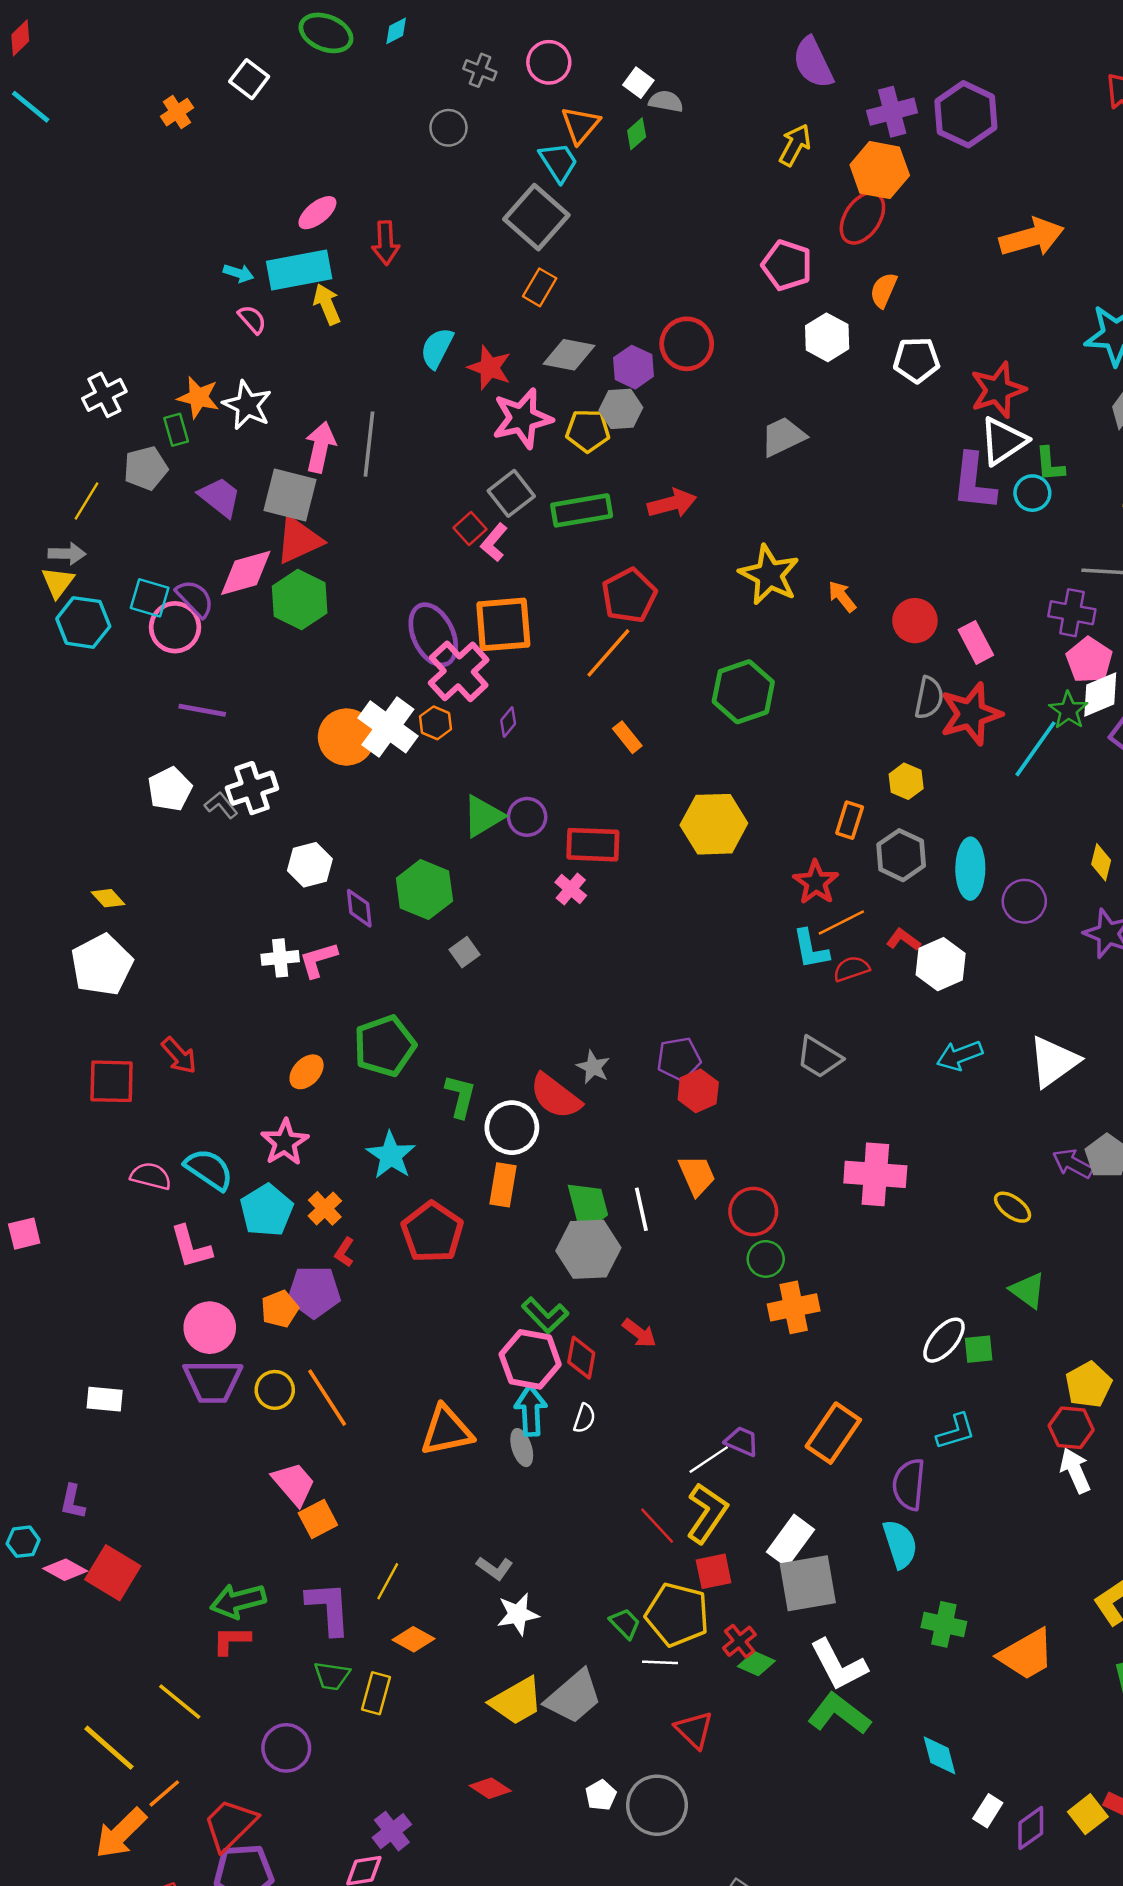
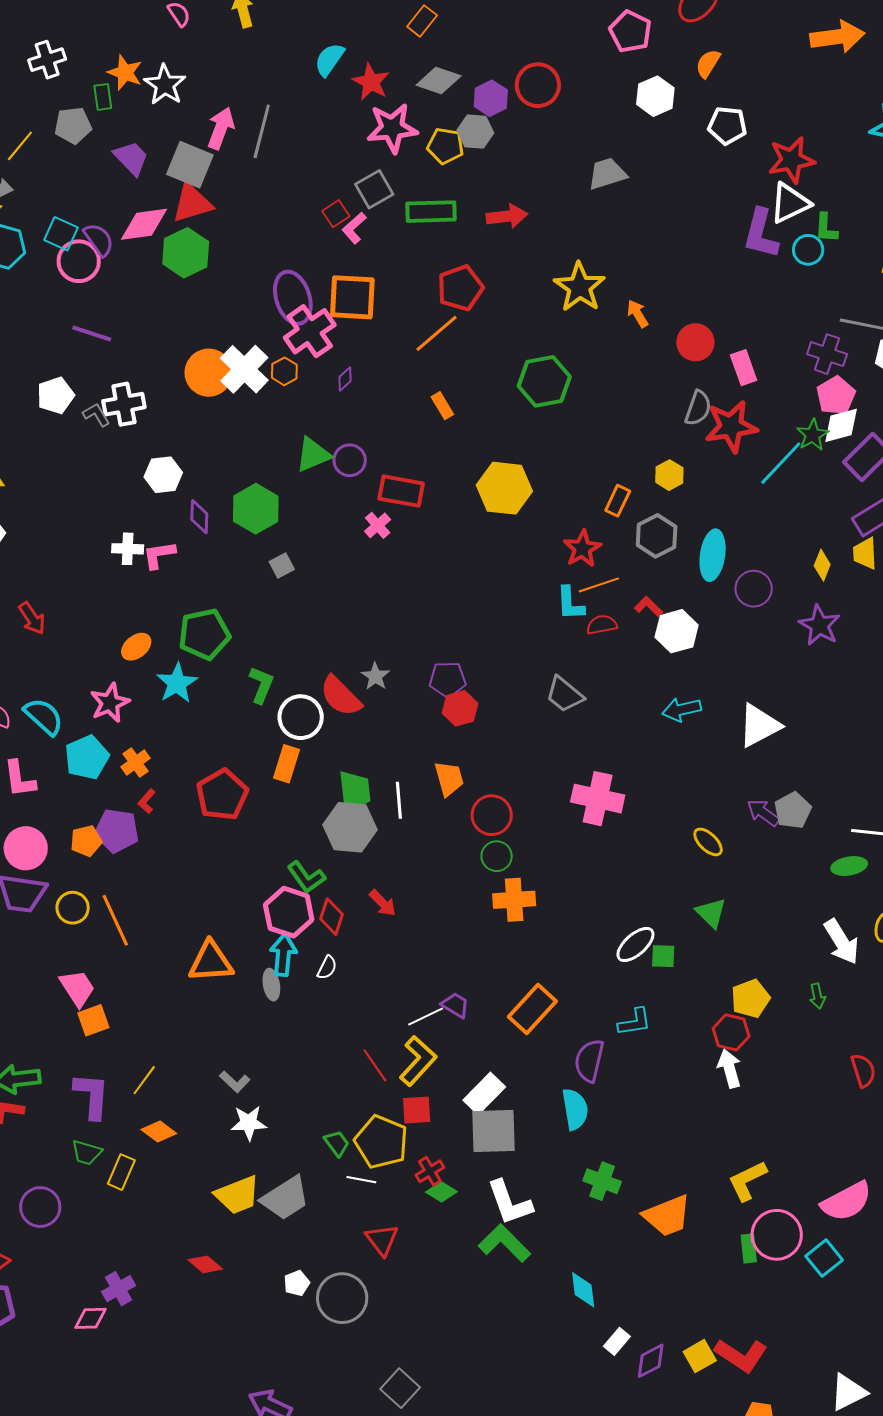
cyan star: (391, 1155) -> (177, 683), moved

